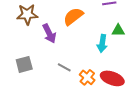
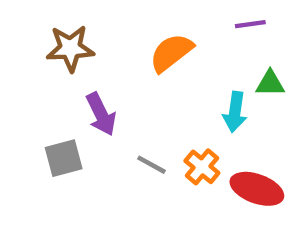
purple arrow: (49, 33) -> (101, 114), moved
orange cross: (87, 77) -> (202, 167), moved

